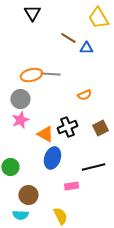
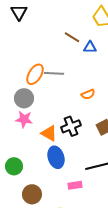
black triangle: (32, 13) -> (19, 12), moved
orange ellipse: (31, 75) -> (35, 74), turned -45
pink star: (20, 120) -> (24, 119), turned 30
blue ellipse: (52, 158) -> (56, 157), turned -35

